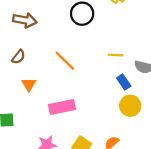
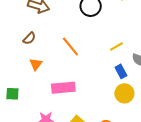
yellow line: (116, 55) -> (116, 47), turned -40

